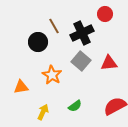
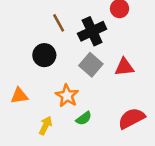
black circle: (38, 42) -> (44, 55), moved
orange star: (52, 75) -> (67, 96), moved

